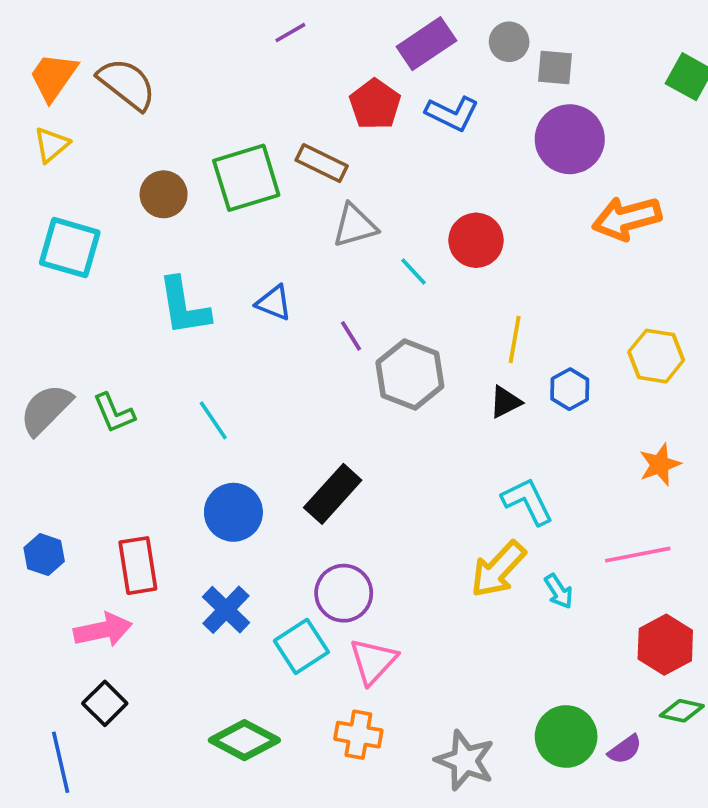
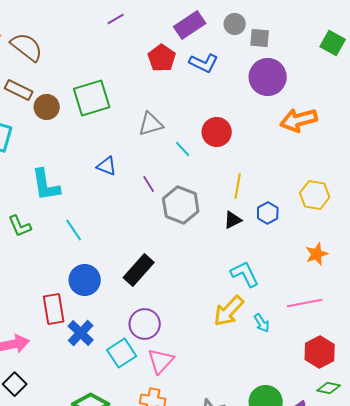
brown rectangle: (322, 163) -> (19, 90), moved
cyan L-shape: (184, 306) -> (46, 185), moved
red rectangle: (138, 566) -> (54, 309), moved

